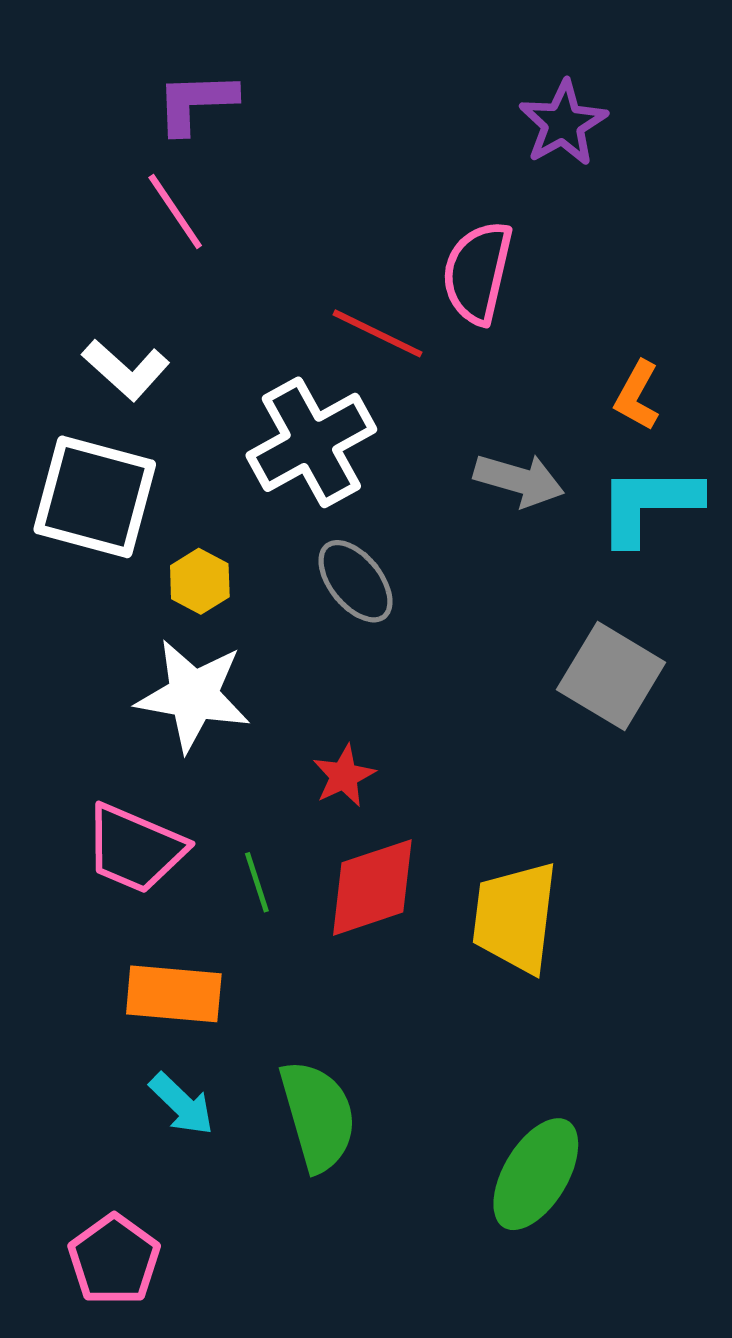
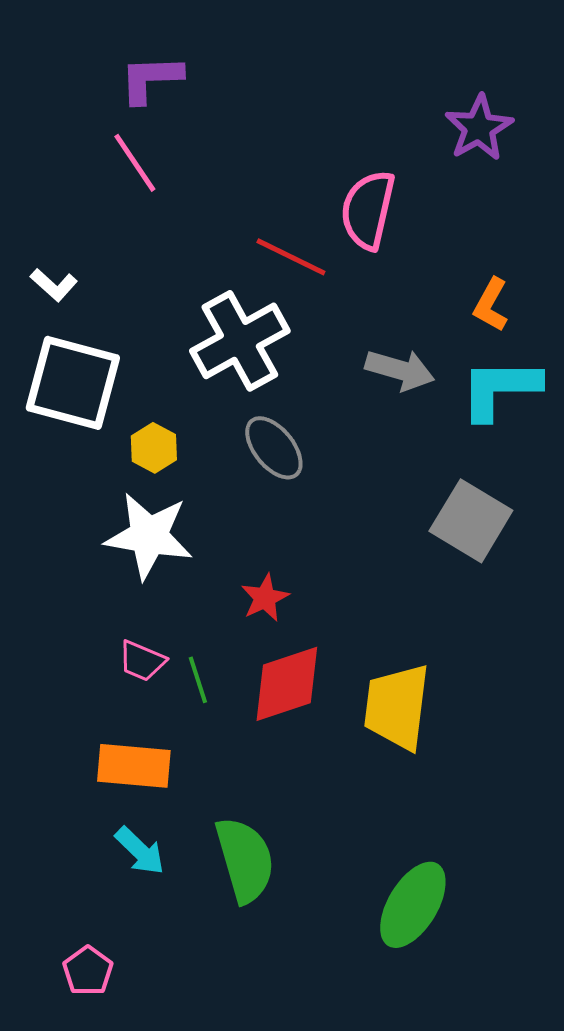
purple star: (563, 123) -> (479, 128), moved
white L-shape: (126, 370) -> (54, 285), moved, size x0.7
pink trapezoid: (135, 848) -> (142, 661), moved, size x0.6
pink pentagon: (114, 1260) -> (88, 971), size x0.7

